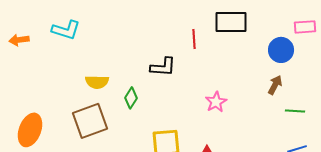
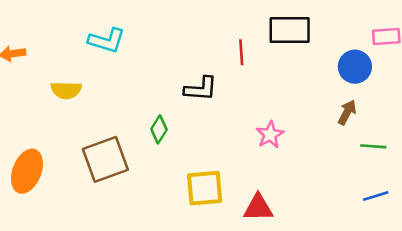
cyan L-shape: (66, 30) -> (107, 41), moved
yellow semicircle: (97, 82) -> (66, 90), moved

